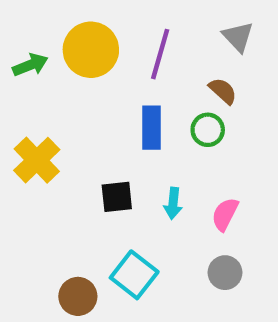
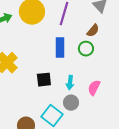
brown semicircle: (223, 91) -> (93, 31), turned 88
gray circle: (225, 273) -> (71, 103), moved

